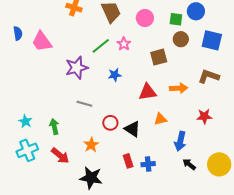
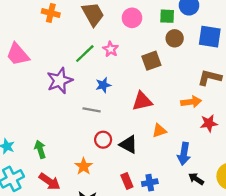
orange arrow: (179, 88) -> (191, 102), moved
gray line: (84, 104) -> (92, 110), moved

